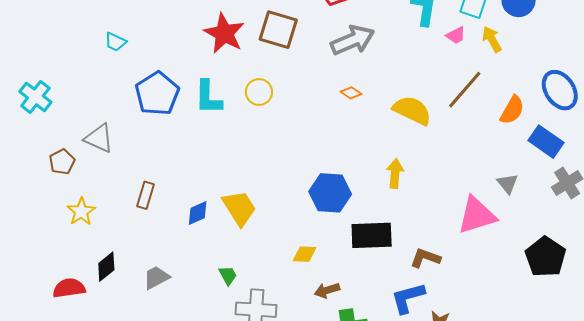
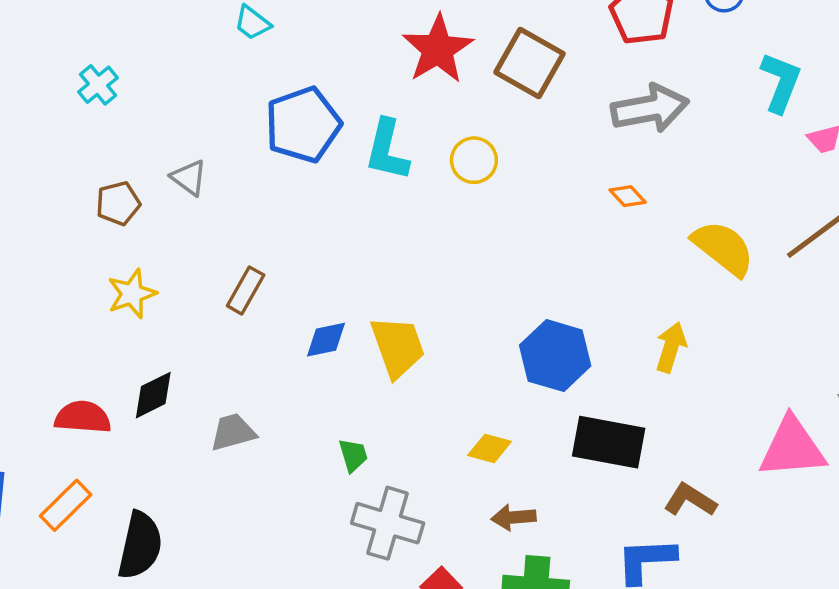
cyan cross: (35, 97) -> (98, 85), size x0.7
gray triangle: (99, 138) -> (189, 178), size x0.7

